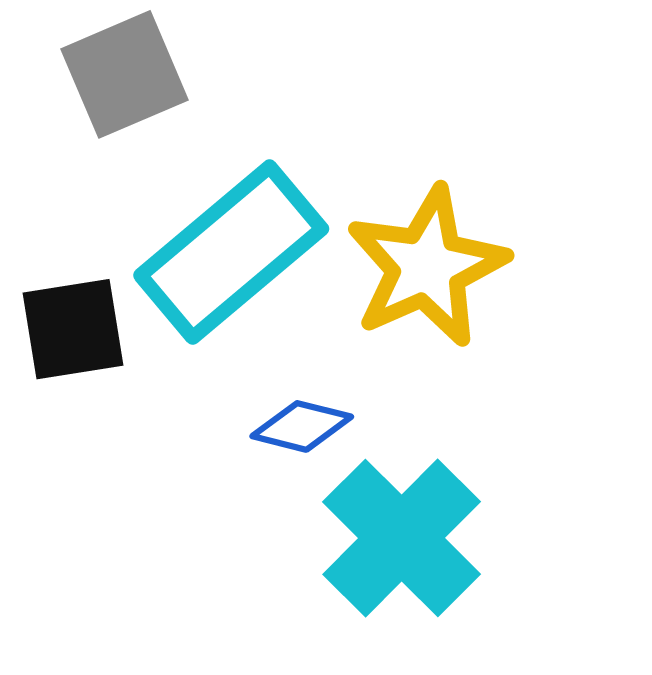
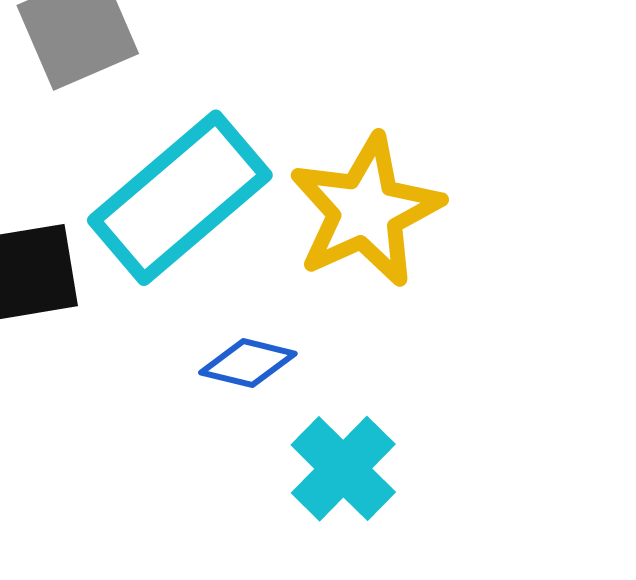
cyan cross: (402, 538) -> (343, 469), size x0.7

